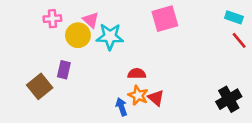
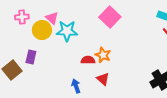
pink square: (165, 19) -> (110, 17), turned -30
orange star: (138, 95) -> (103, 55), moved

